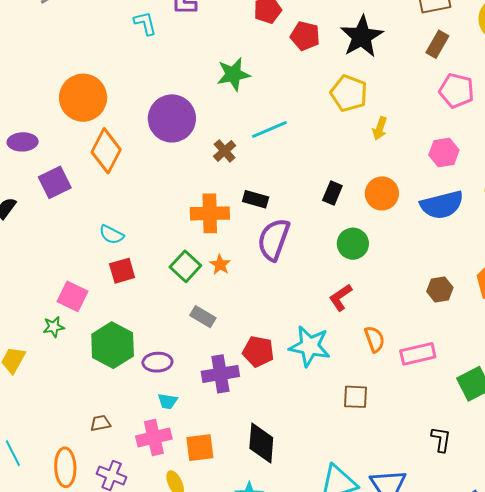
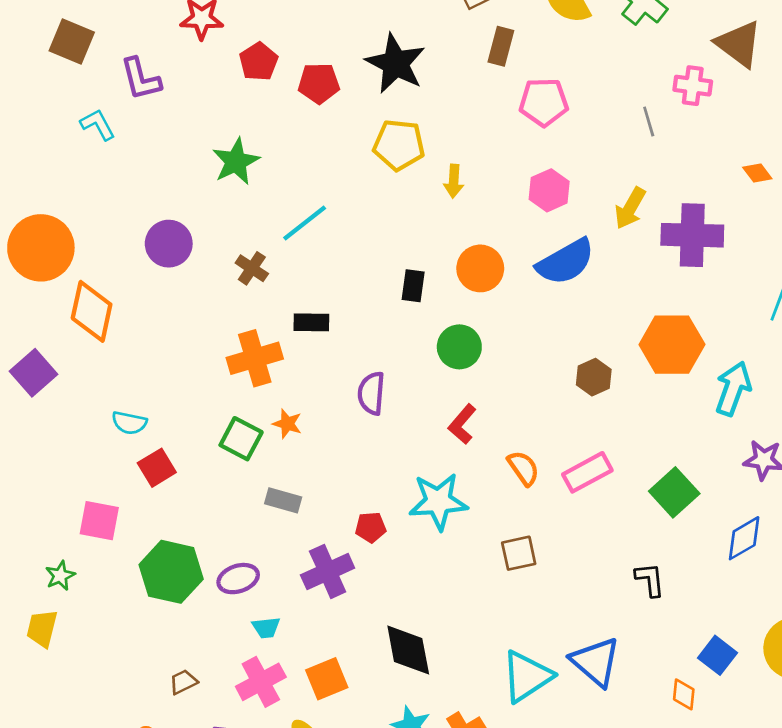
purple circle: (172, 118) -> (169, 244), size x0.7
purple semicircle: (274, 239) -> (371, 393), moved, size x0.7
green star: (54, 327) -> (60, 576), moved
red pentagon: (258, 351) -> (371, 527), size x0.7

